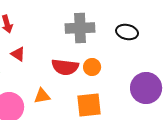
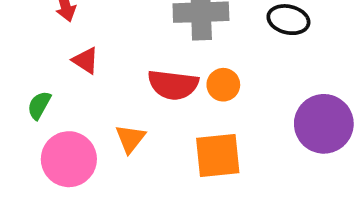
orange triangle: (42, 96) -> (130, 139), turned -42

